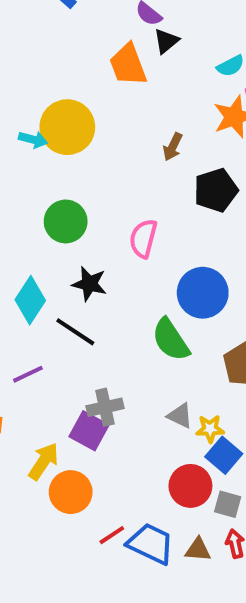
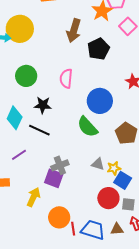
brown arrow: (173, 147) -> (74, 31), size x1.6
orange circle: (71, 492) -> (59, 217), moved
red line: (112, 535) -> (73, 229), turned -56

